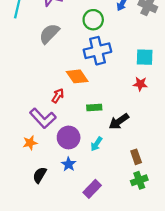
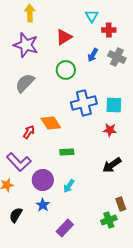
blue cross: (97, 51) -> (84, 103), moved
red arrow: (58, 96) -> (29, 132), moved
black arrow: (119, 121) -> (112, 165), moved
brown rectangle: (136, 157) -> (121, 204), moved

